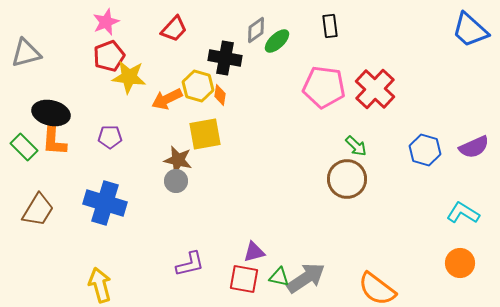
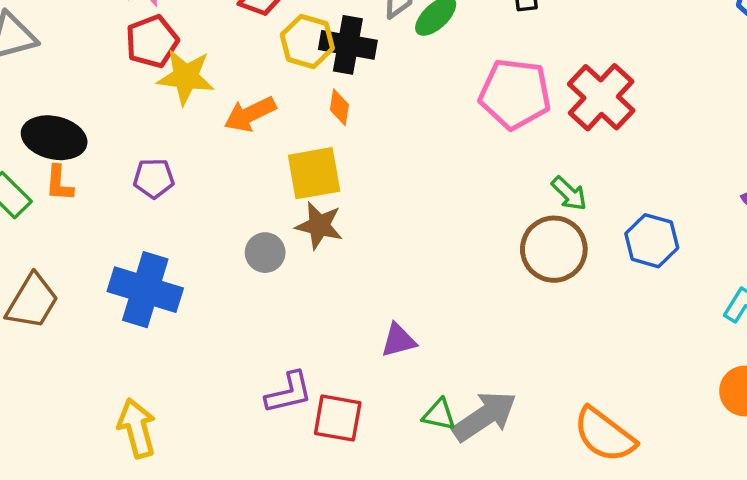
yellow hexagon: (198, 86) -> (307, 41), moved
orange L-shape: (54, 140) -> (59, 183), size x0.7
blue hexagon: (425, 150) -> (652, 241), moved
brown star: (178, 160) -> (319, 226), moved
purple triangle: (254, 252) -> (399, 340), moved
red square: (244, 279) -> (338, 418), moved

